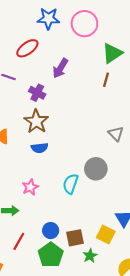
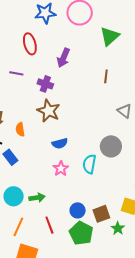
red ellipse: (27, 48) -> (30, 44), turned -60
brown line: (106, 80) -> (106, 76), moved
blue semicircle: (40, 148) -> (60, 143), moved
pink star: (30, 187) -> (61, 169), moved
red line: (19, 241) -> (49, 225), turned -42

